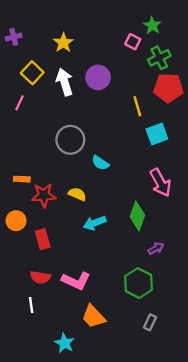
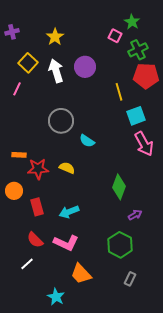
pink arrow: (160, 183) -> (144, 144), moved
cyan arrow: (95, 223) -> (69, 212), moved
red semicircle: (40, 277) -> (35, 240), turned 36
white line: (31, 305) -> (27, 264), turned 56

